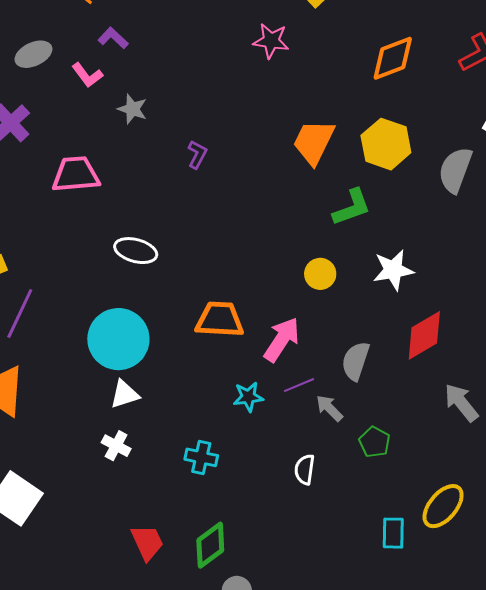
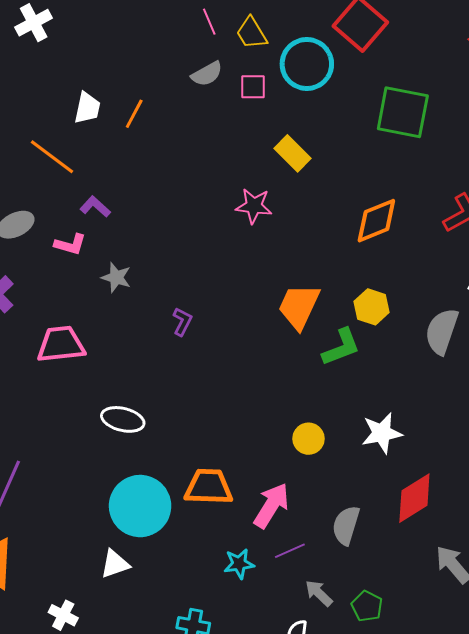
pink L-shape: (87, 75) -> (70, 244), turned -36
yellow hexagon: (386, 144) -> (372, 307), size x0.7
green L-shape: (352, 207) -> (341, 347), moved
cyan circle: (118, 339) -> (140, 506), moved
gray arrow: (329, 408) -> (319, 593), moved
white cross: (116, 446) -> (63, 615), moved

